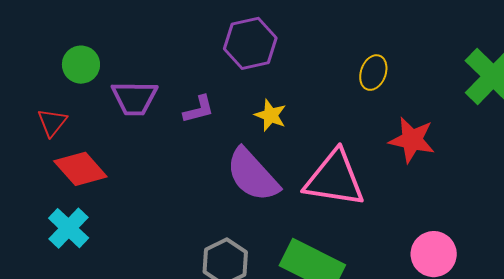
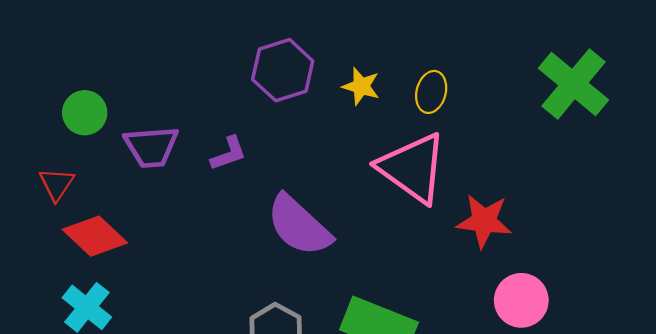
yellow star: (270, 115) -> (361, 86), moved
red star: (412, 140) -> (484, 221), moved
pink triangle: (334, 179) -> (413, 168), moved, turned 32

